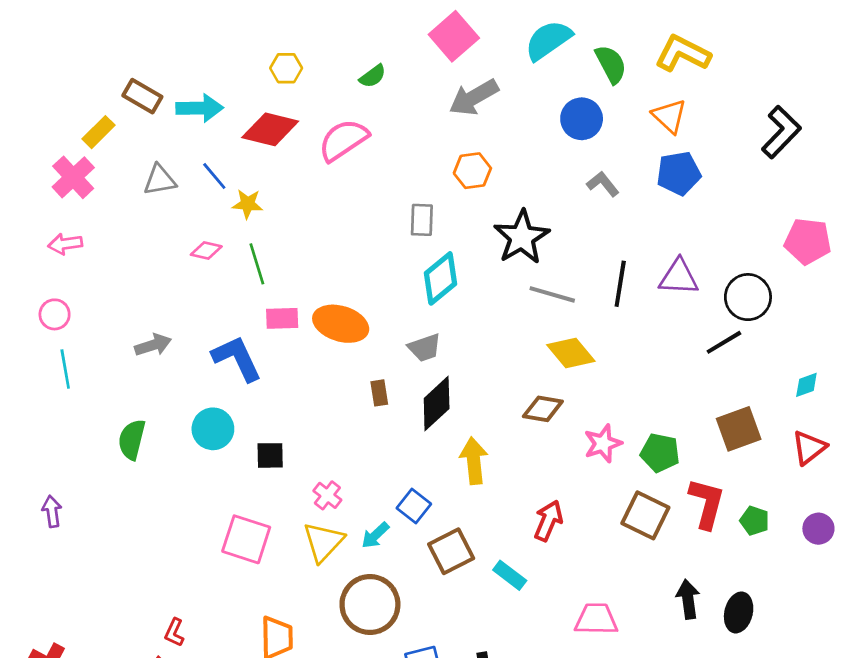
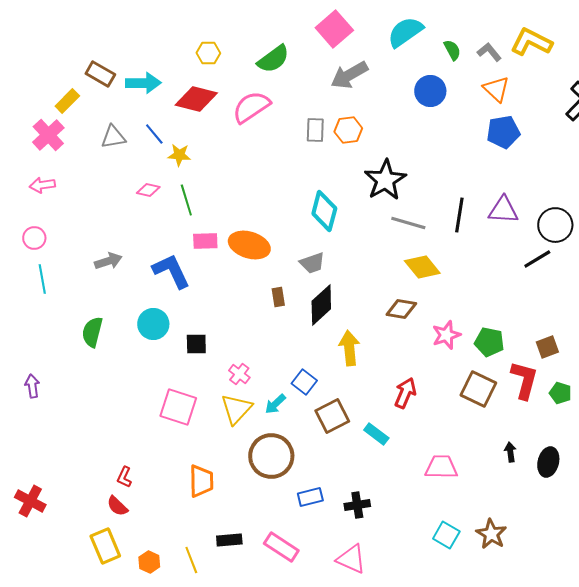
yellow L-shape: (683, 54) -> (531, 42), moved
green semicircle: (611, 64) -> (452, 50), size x0.7
green semicircle: (373, 76) -> (273, 59), size x1.6
gray L-shape: (603, 184) -> (489, 52), moved
gray rectangle: (422, 220) -> (315, 130), moved
cyan diamond: (440, 278) -> (324, 211), turned -36
brown square: (739, 429) -> (547, 347), moved, size x0.7
black arrow: (688, 599) -> (510, 452), size x0.7

